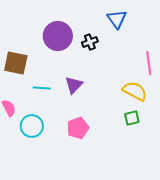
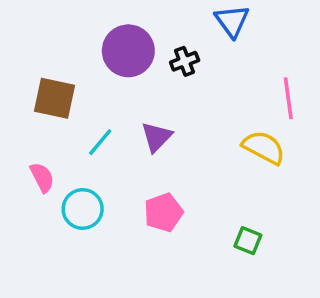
cyan line: (42, 88) -> (100, 142), turned -54
green square: (132, 118) -> (248, 241), moved, turned 35

